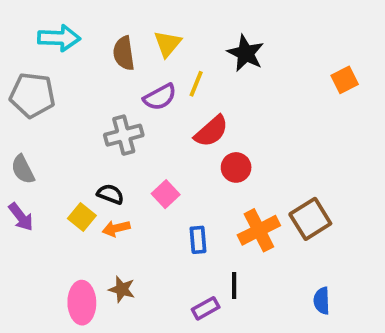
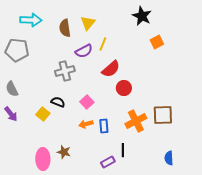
black star: (246, 53) -> (142, 16), moved
orange square: (345, 80) -> (157, 42), moved
brown square: (310, 219) -> (163, 115), turned 30
orange arrow: (116, 228) -> (86, 124), moved

